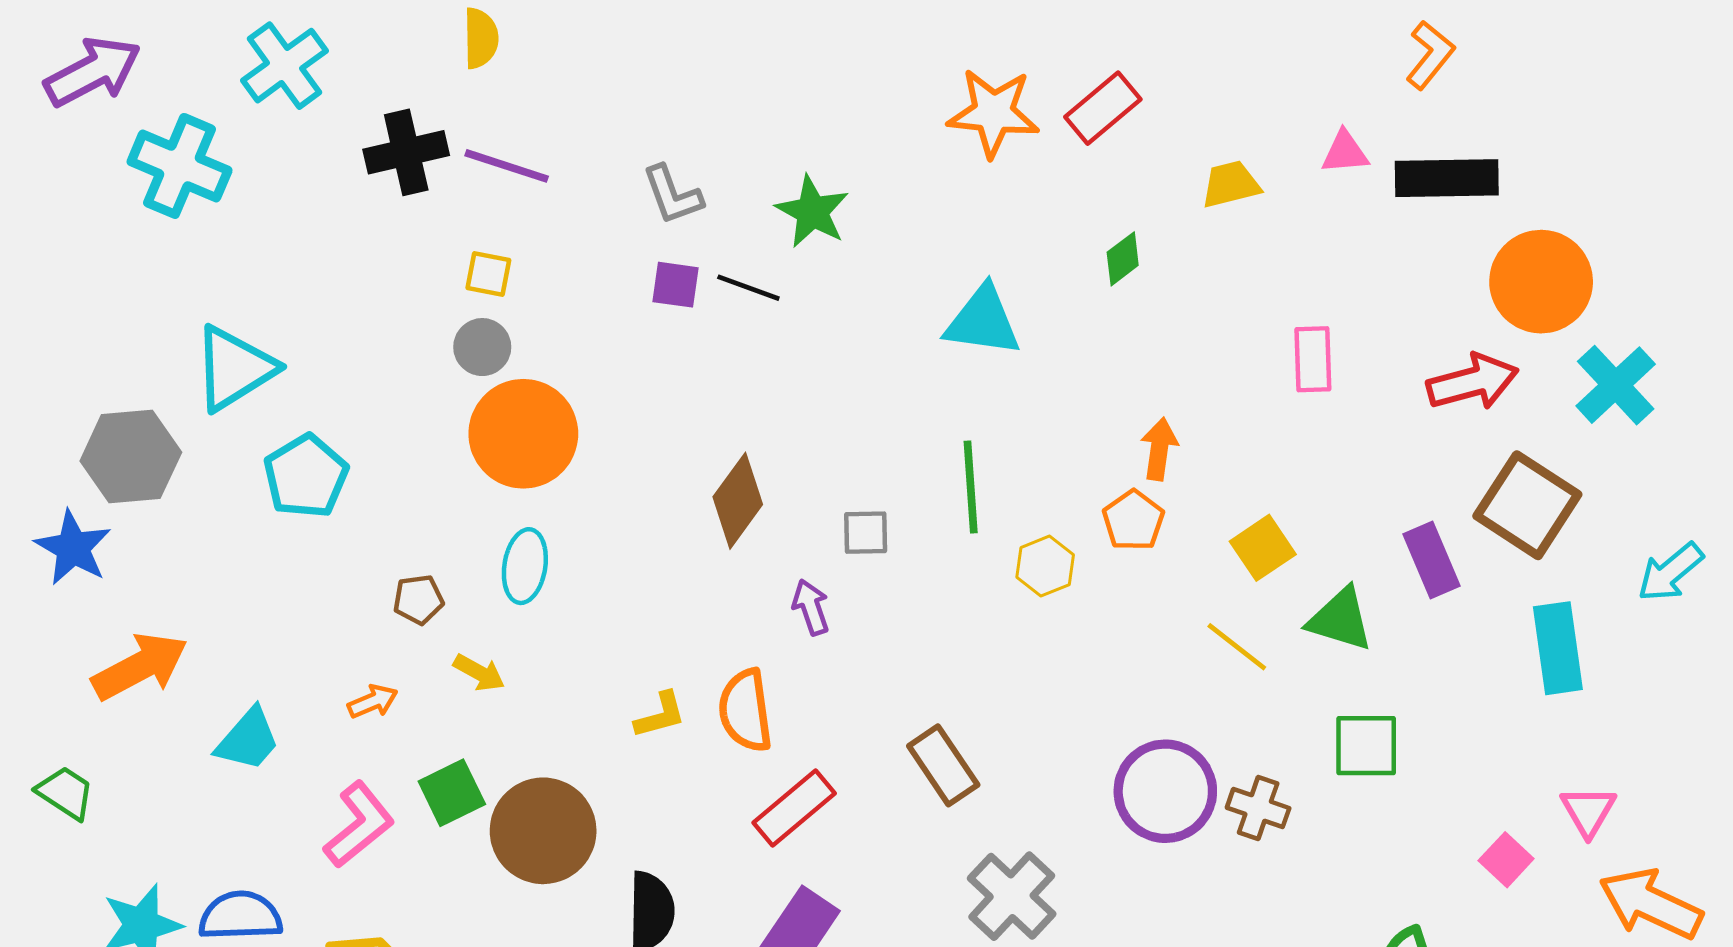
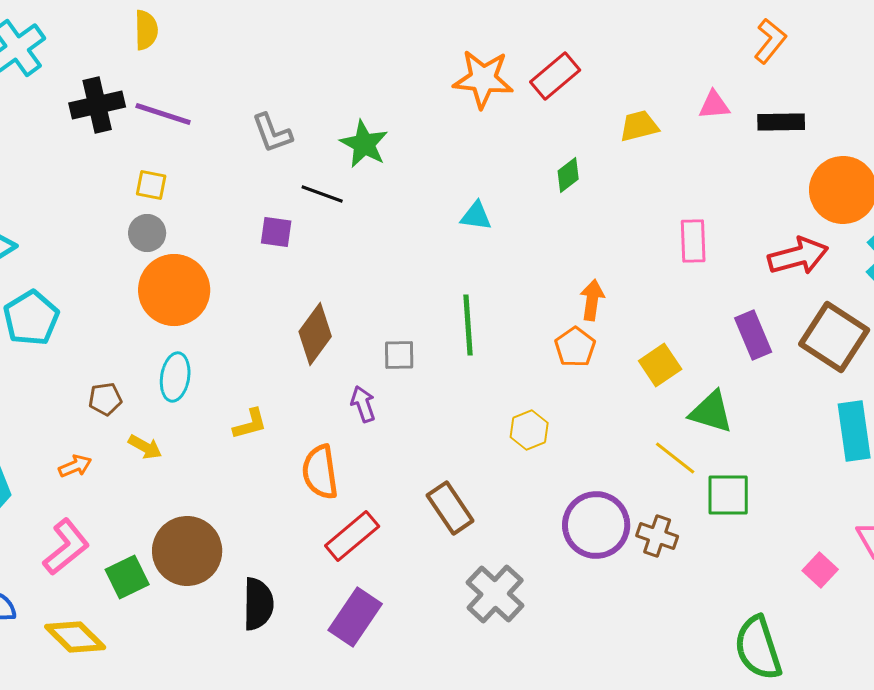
black rectangle: (1447, 178) -> (781, 122), size x0.7
purple square: (675, 285) -> (276, 232), moved
cyan triangle: (983, 321) -> (476, 216), size x0.6
purple rectangle: (1432, 560) -> (753, 335), moved
yellow hexagon: (1045, 566) -> (529, 430), moved
yellow line: (1237, 647) -> (675, 458), moved
yellow L-shape: (660, 715) -> (250, 424), moved
green square: (452, 793) -> (127, 577), moved

